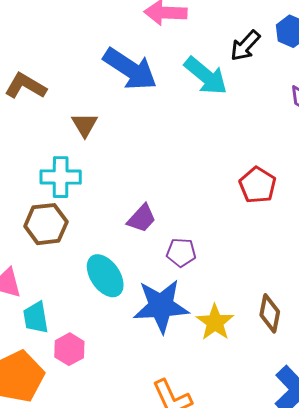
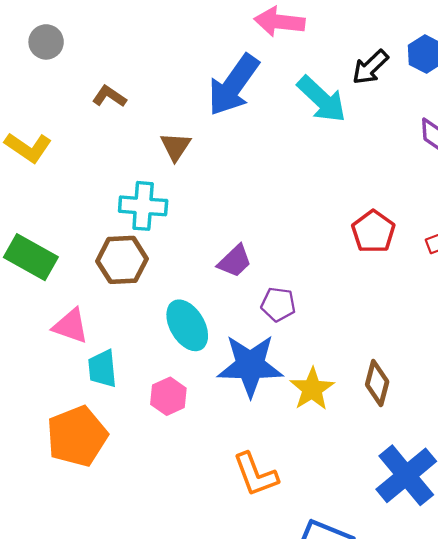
blue arrow: (130, 69) -> (233, 85), turned 88
brown L-shape: (25, 86) -> (109, 96), size x0.7
pink hexagon: (69, 349) -> (168, 396), moved

